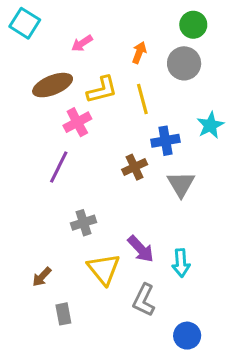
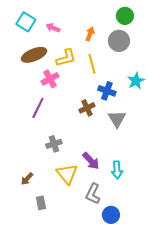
cyan square: (25, 23) -> (26, 22), moved
pink arrow: (82, 43) -> (53, 28), turned 56
blue cross: (165, 141) -> (107, 91), turned 30
blue circle: (187, 336) -> (111, 215), moved

